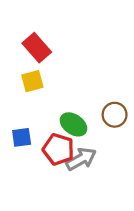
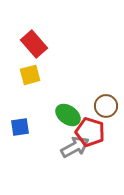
red pentagon: (58, 149) -> (90, 132), moved

